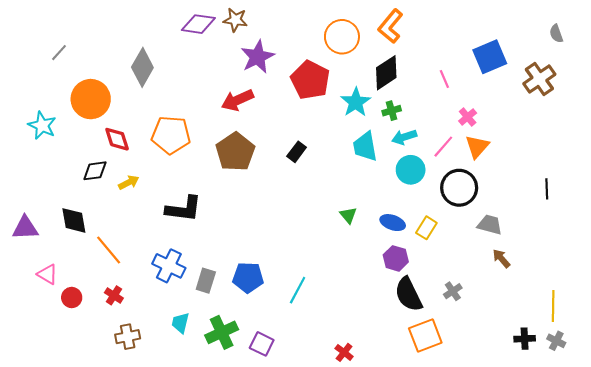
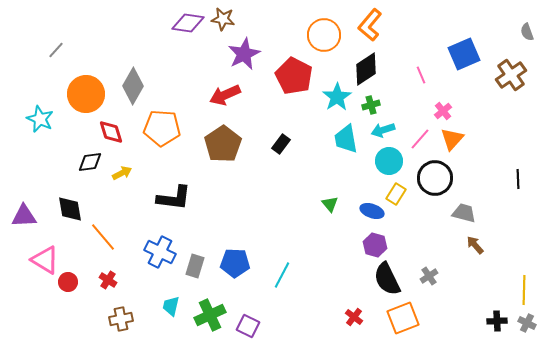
gray diamond: (142, 67) -> (133, 86), moved
yellow rectangle: (426, 228) -> (396, 194), moved
pink triangle: (47, 274) -> (45, 260), size x1.4
red cross: (344, 352) -> (354, 317), moved

